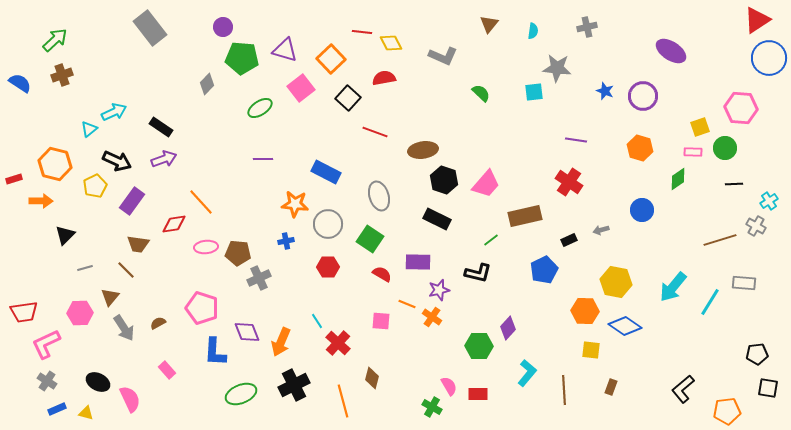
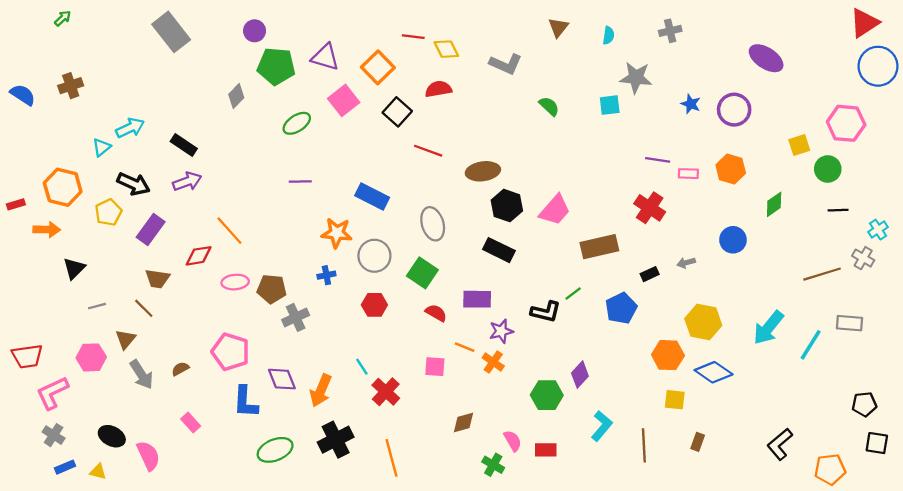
green arrow: (55, 40) -> (63, 18), moved, size x0.6
pink rectangle: (693, 152) -> (688, 174), moved
green line: (491, 240) -> (573, 293), moved
brown diamond: (372, 378) -> (463, 422), moved, turned 60

